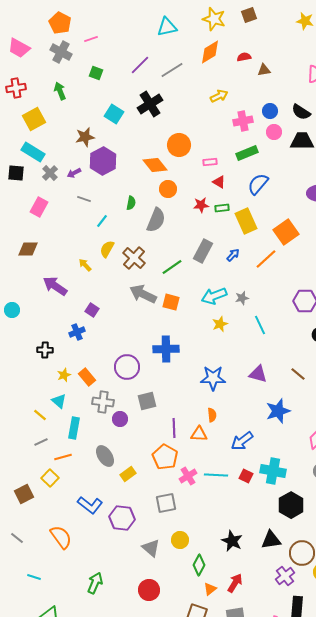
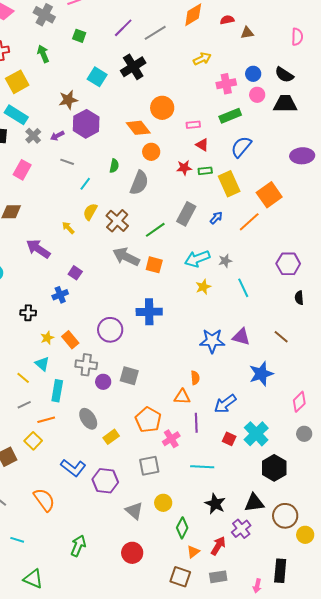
blue star: (213, 378) -> (212, 341), moved
gray square: (147, 401) -> (129, 376), moved, turned 30
purple line: (174, 428) -> (196, 423), moved
cyan cross: (273, 471) -> (256, 434), turned 35
cyan line: (216, 475) -> (202, 467), moved
purple cross: (285, 576) -> (241, 529), moved

